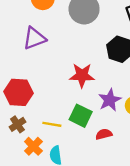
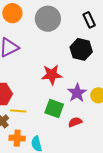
yellow line: (52, 124) -> (18, 111), moved
orange cross: (33, 146) -> (17, 138), turned -35

